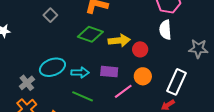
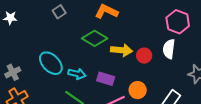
red circle: (140, 49) -> (144, 56), moved
cyan ellipse: (52, 67) -> (51, 63), turned 55
gray cross: (27, 83) -> (13, 72), moved

